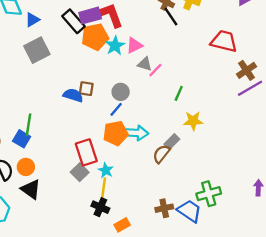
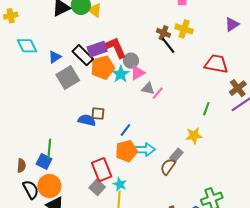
blue triangle: (32, 20) -> (55, 57), moved
gray square: (37, 50) -> (68, 77), moved
gray circle: (121, 92) -> (131, 61), moved
green line: (179, 93) -> (206, 109), moved
orange circle: (26, 167) -> (49, 186), size x1.5

